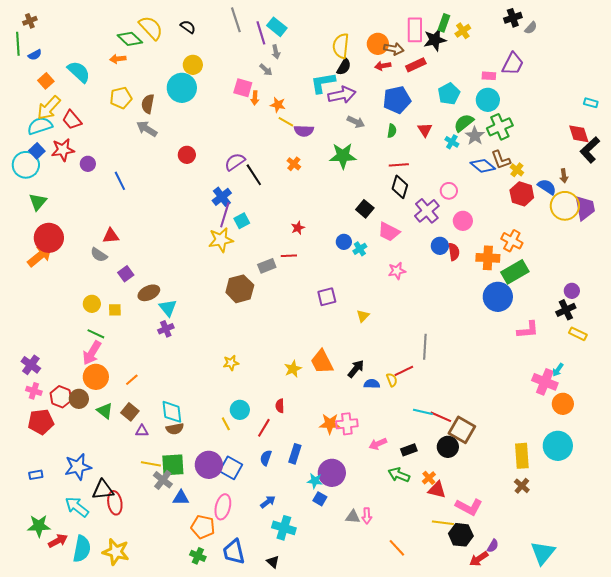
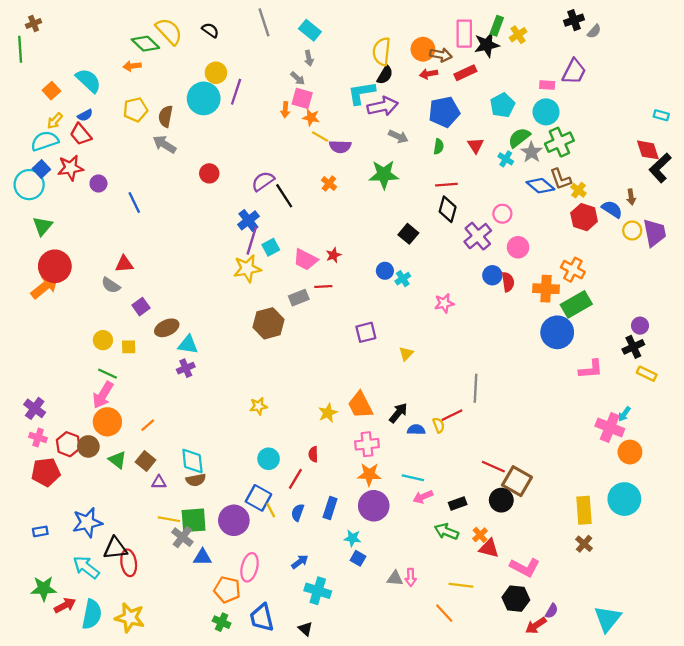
purple line: (261, 33) -> (236, 92), moved, turned 35
blue semicircle: (35, 55) -> (85, 115), moved
pink square: (243, 88) -> (302, 98), moved
yellow arrow: (49, 108) -> (55, 121), size x0.6
yellow circle: (565, 206) -> (632, 230), size x0.6
pink trapezoid: (389, 232) -> (305, 260), moved
cyan triangle: (168, 308) -> (188, 345), turned -42
cyan line: (423, 412) -> (413, 478), moved
yellow line: (226, 424) -> (271, 510), moved
pink cross: (347, 424) -> (367, 444), moved
blue square: (231, 468) -> (258, 498), moved
purple circle: (332, 473) -> (374, 506), moved
yellow line: (443, 523) -> (461, 585), moved

